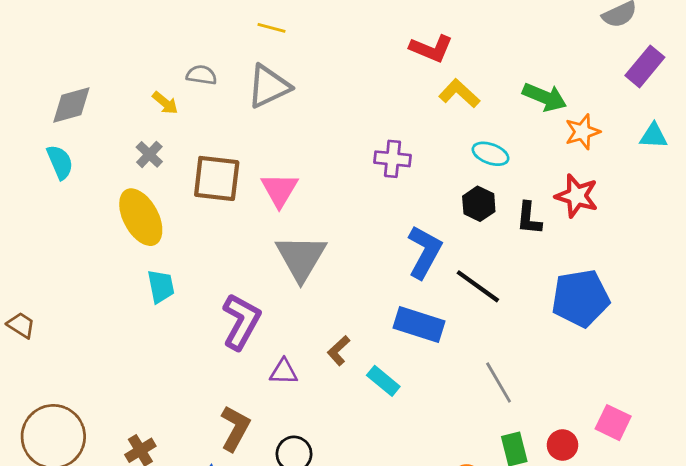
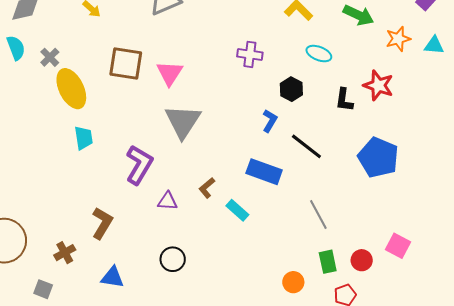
orange star: (582, 132) -> (398, 39), moved
gray cross: (149, 154) -> (50, 57), moved
black hexagon: (479, 204) -> (291, 89), moved
blue L-shape: (424, 252) -> (270, 121), size x0.6
blue pentagon: (580, 298) -> (378, 157), turned 30
brown L-shape: (235, 428) -> (102, 223), moved

